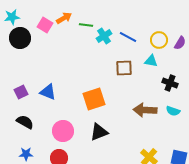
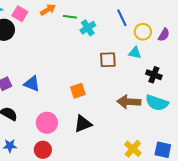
pink square: (45, 25) -> (20, 14), moved
blue line: (128, 37) -> (122, 18), moved, turned 36
orange square: (94, 99) -> (78, 91), size x0.7
cyan semicircle: (173, 111) -> (157, 103), size x1.6

